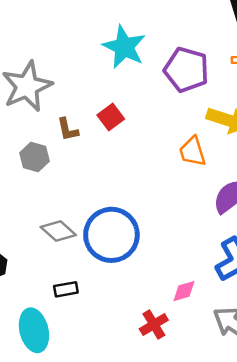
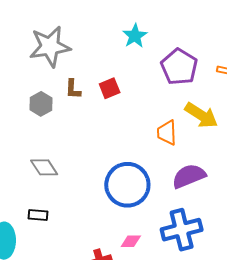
cyan star: (124, 47) -> (135, 36), size x0.7
blue circle: (111, 235) -> (127, 185), moved

